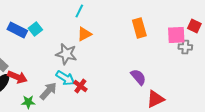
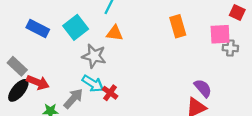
red square: (194, 26) -> (237, 12), moved
cyan square: (35, 29) -> (76, 27), moved, size x1.5
orange triangle: (84, 34) -> (115, 33), turned 35
purple semicircle: (138, 77) -> (203, 88), moved

